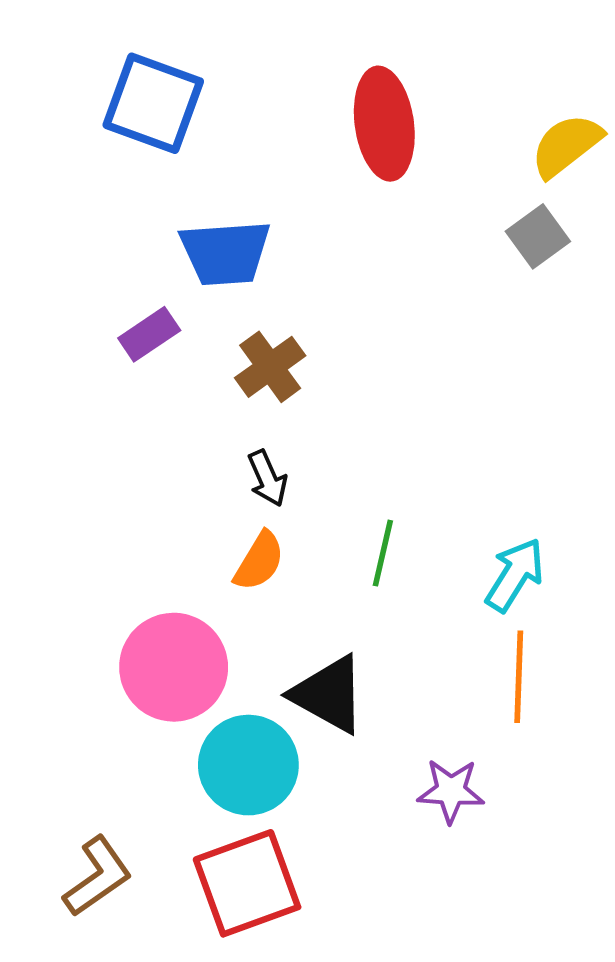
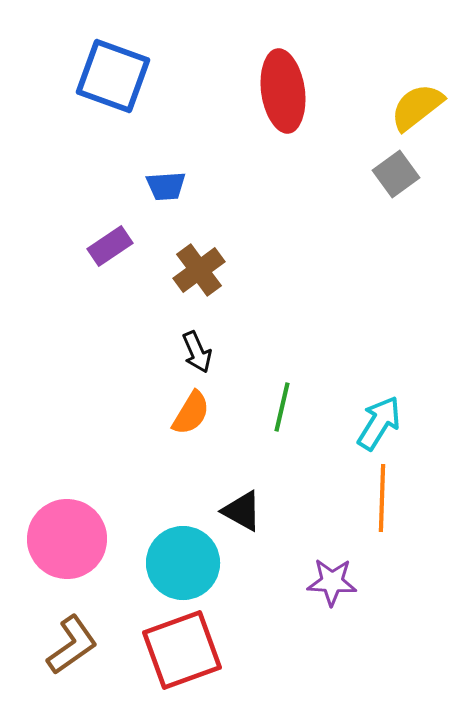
blue trapezoid: (225, 253) -> (166, 186), size x0.6
pink circle: (174, 667) -> (67, 539), moved
black triangle: (329, 694) -> (242, 511), size x0.7

